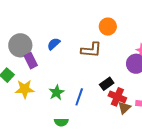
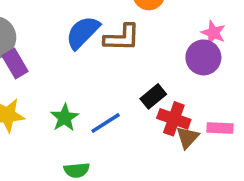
blue semicircle: (54, 44) -> (83, 32), moved, size x1.5
blue line: (79, 97) -> (106, 123), turned 42

